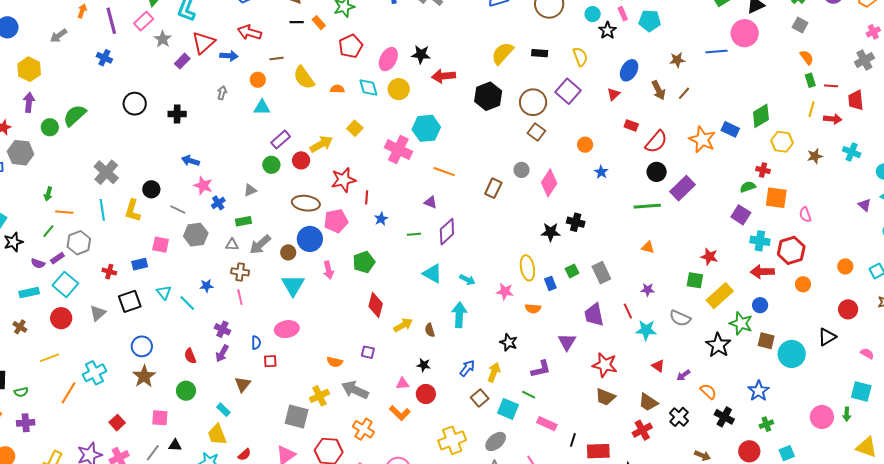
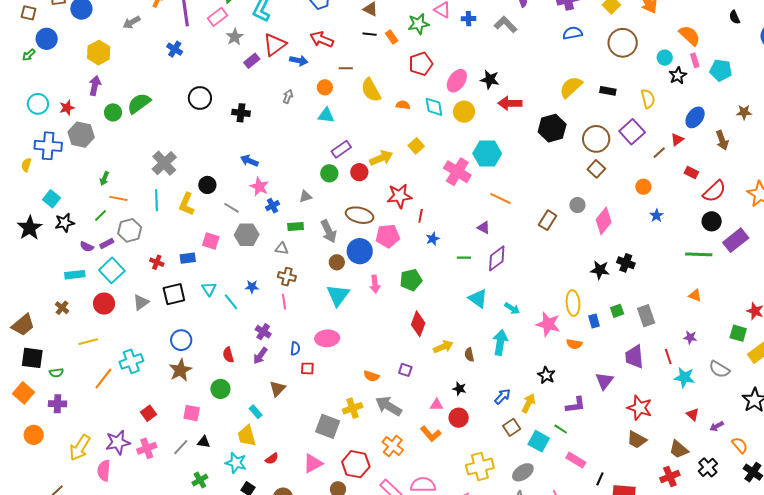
brown line: (684, 93) -> (659, 153), moved
gray arrow: (260, 245) -> (329, 231), moved, turned -80
pink star: (505, 292) -> (548, 324), size x1.4

